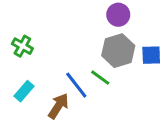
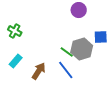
gray hexagon: (118, 51) -> (82, 49), moved
blue line: (76, 85) -> (66, 70), moved

